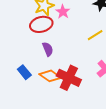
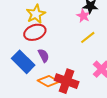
pink star: (63, 12) -> (83, 16), moved
blue rectangle: (24, 72) -> (23, 62), moved, size x1.6

